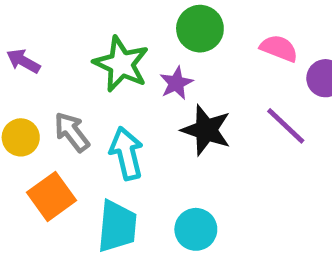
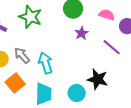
green star: (121, 64) -> (30, 17), moved
purple star: (176, 83) -> (81, 33), moved
black star: (206, 130) -> (98, 79), moved

